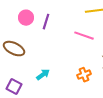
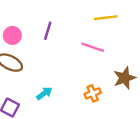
pink circle: (26, 18) -> (12, 35), moved

